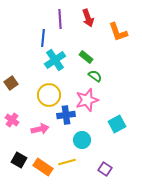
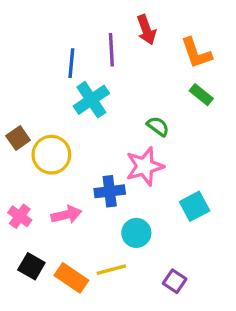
purple line: (60, 19) -> (111, 50), moved
green rectangle: (86, 57) -> (201, 95), moved
yellow circle: (49, 95) -> (51, 155), moved
pink cross: (12, 120) -> (20, 216), moved

